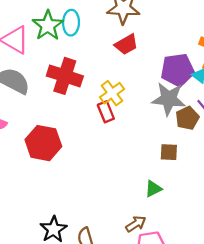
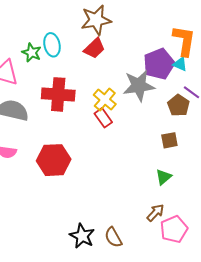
green star: (48, 25) -> (32, 53), size x0.7
red trapezoid: (126, 44) -> (94, 48), moved
gray star: (169, 99) -> (139, 86), moved

